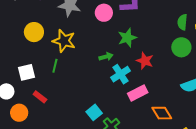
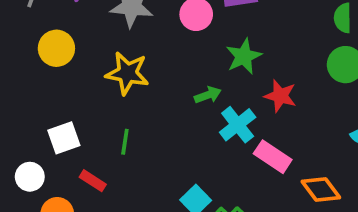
yellow circle: (34, 32) -> (56, 48), moved
green line: (55, 66) -> (125, 142), moved
pink rectangle: (138, 93) -> (273, 157), turned 66

